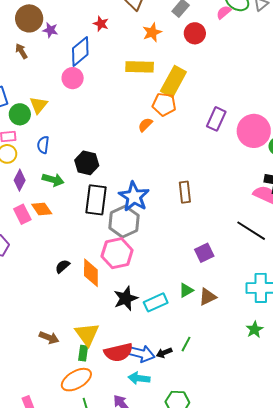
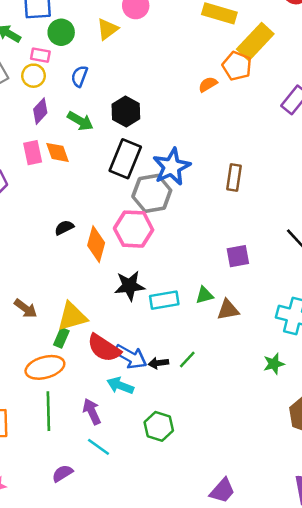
yellow triangle: (39, 105) -> (107, 29), moved
yellow triangle: (87, 334) -> (72, 316), turned 36
red semicircle: (118, 352) -> (104, 348), turned 32

